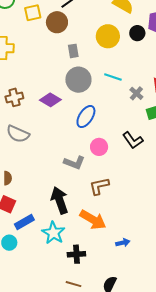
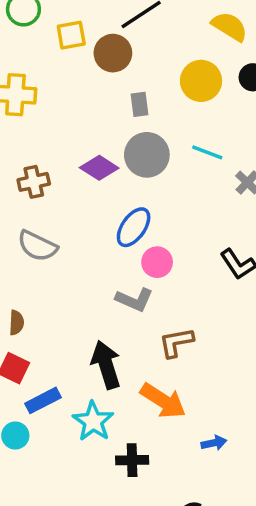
purple diamond: (50, 100) -> (99, 168), moved
blue ellipse: (86, 117) -> (134, 227), moved
pink circle: (99, 147) -> (157, 262), moved

